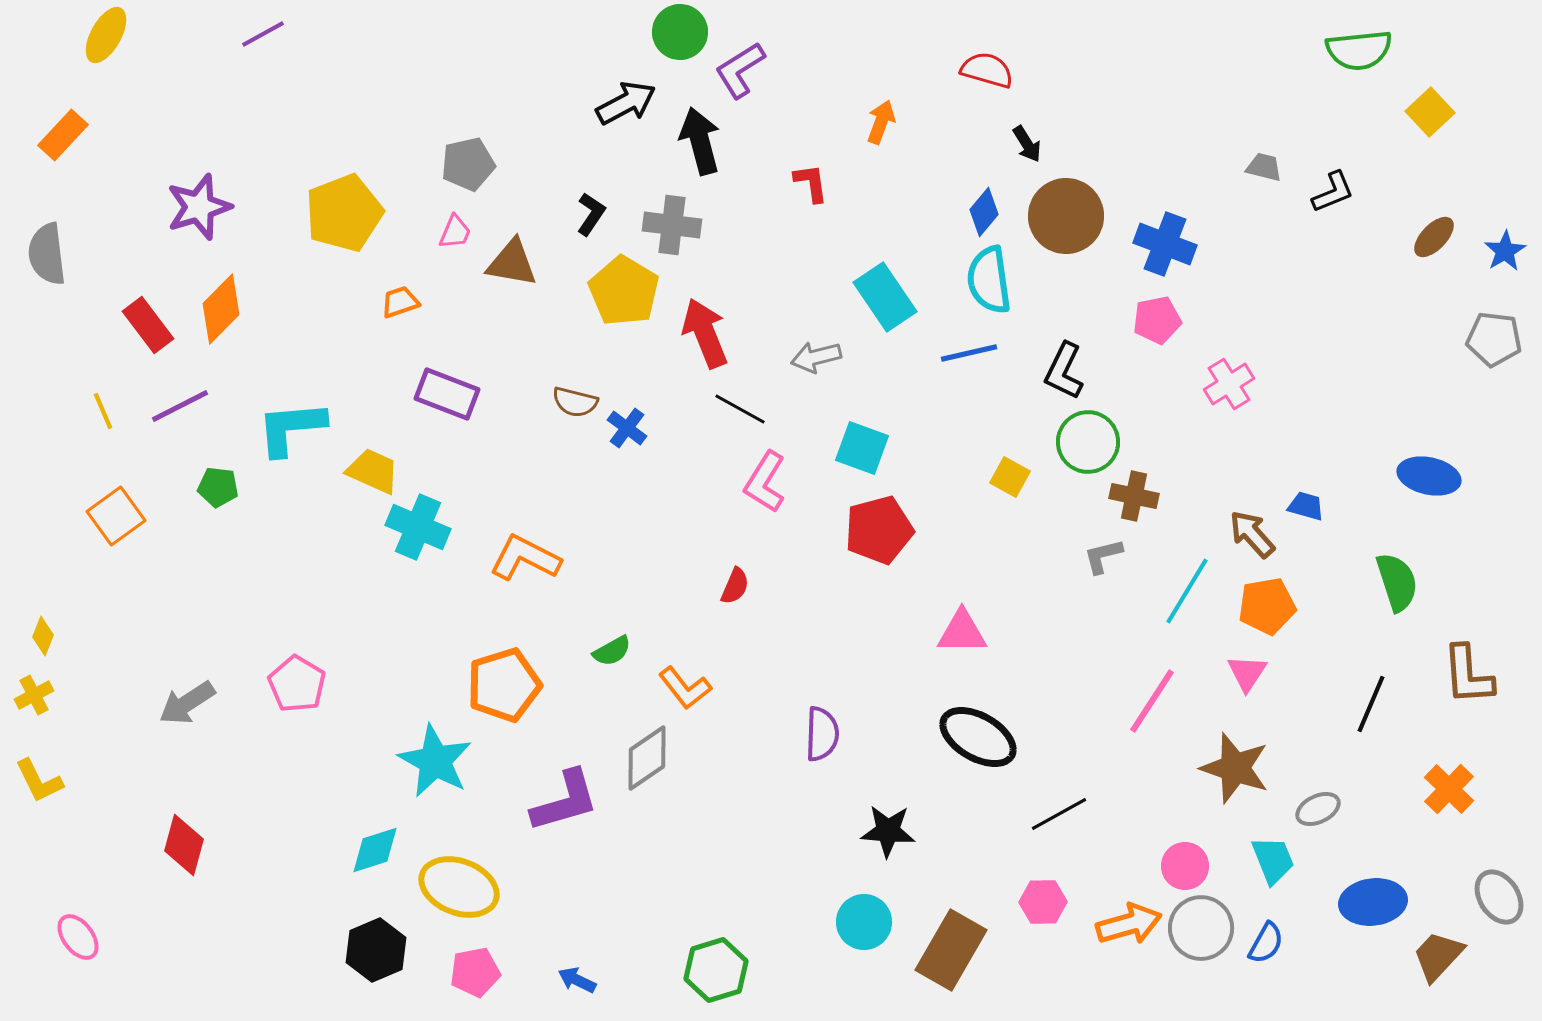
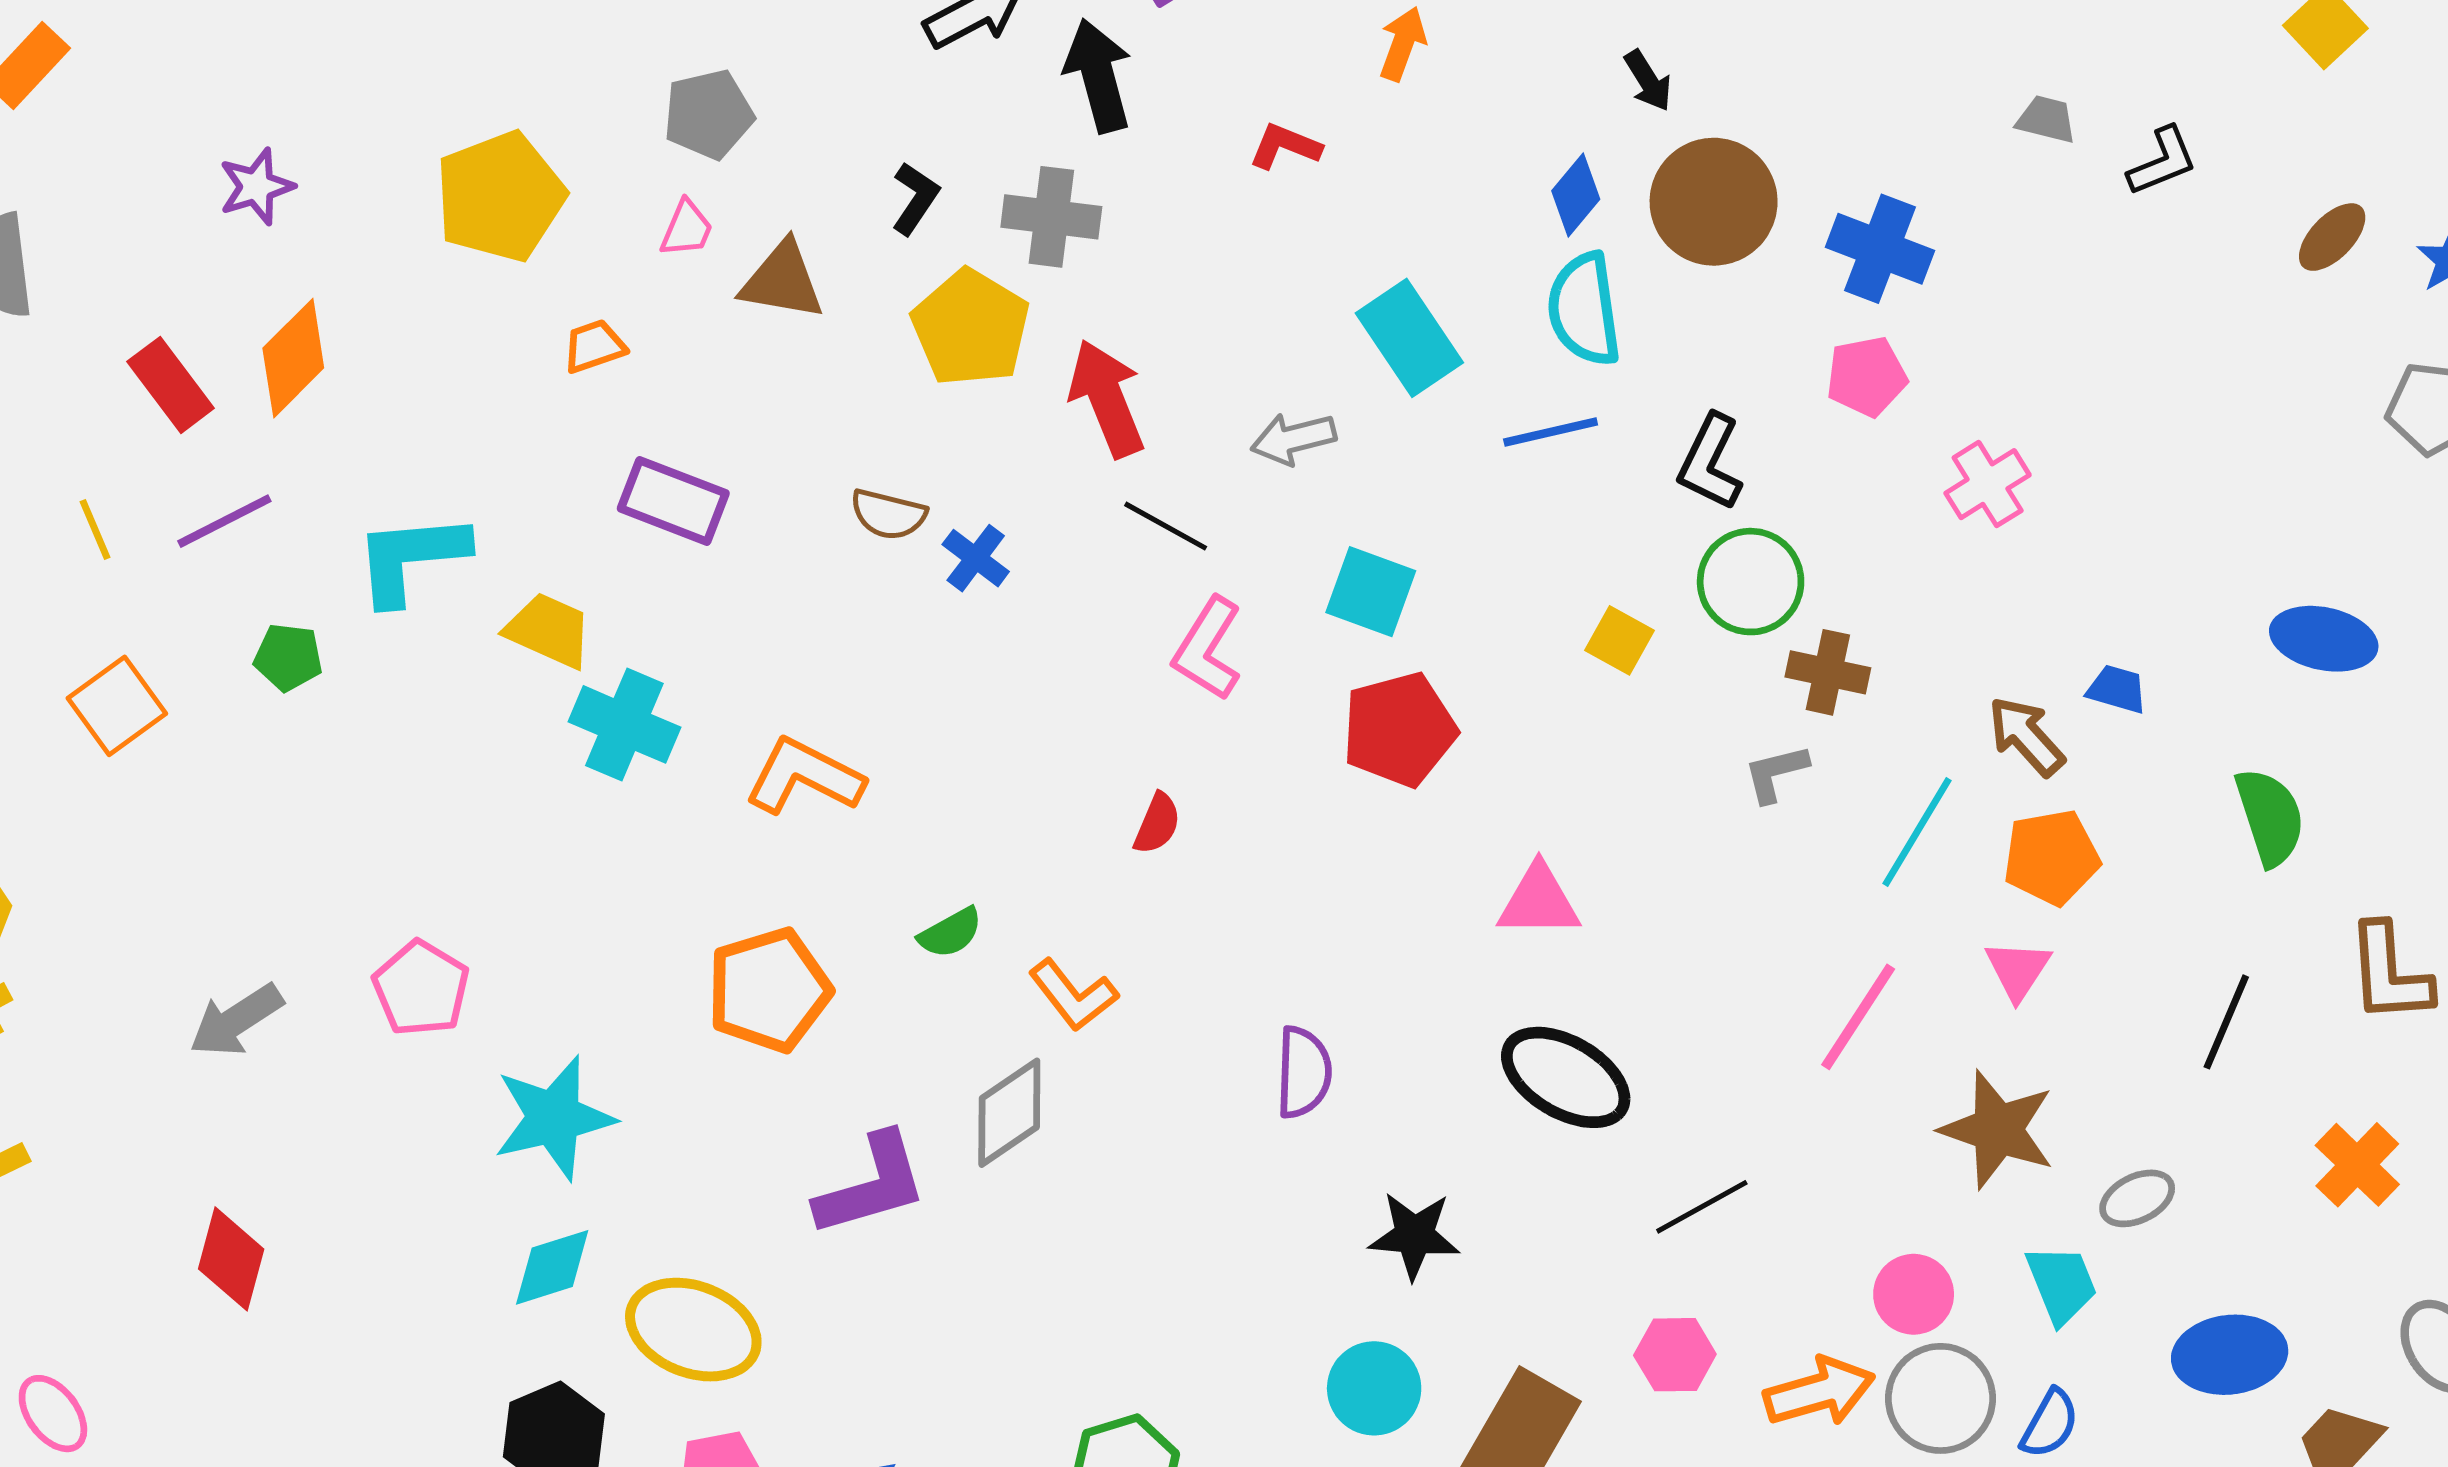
red L-shape: (811, 183) -> (1285, 146), turned -60
purple star: (199, 207) -> (256, 187), size x0.7
cyan star: (435, 761) -> (554, 1118), moved, turned 30

